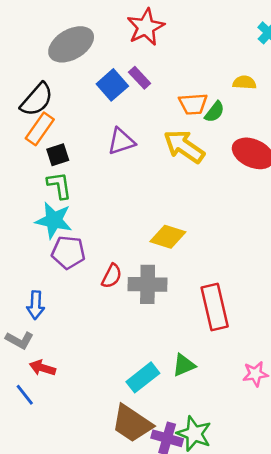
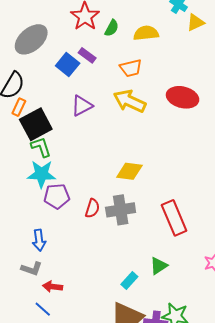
yellow semicircle: (244, 82) -> (146, 33), moved, size x1.4
green semicircle: (215, 112) -> (112, 28), moved
orange rectangle: (40, 129) -> (19, 107), size x0.7
black square: (58, 155) -> (36, 124), size x1.8
cyan rectangle: (143, 377) -> (129, 280), size x0.7

